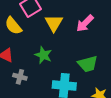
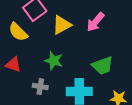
yellow triangle: (54, 23) -> (62, 25), turned 36
gray cross: (20, 77) -> (40, 87), moved

